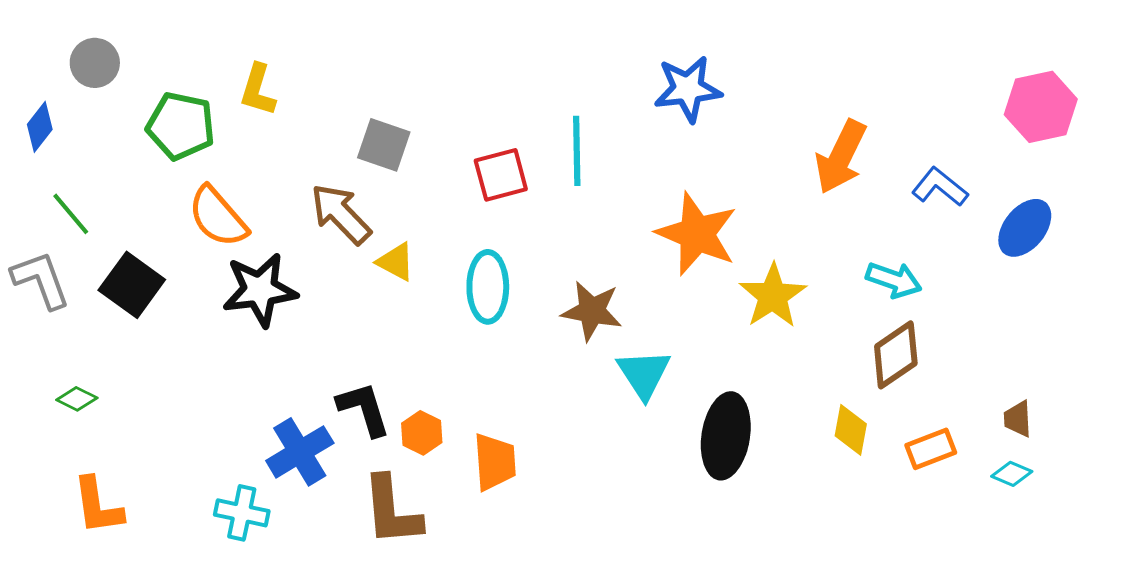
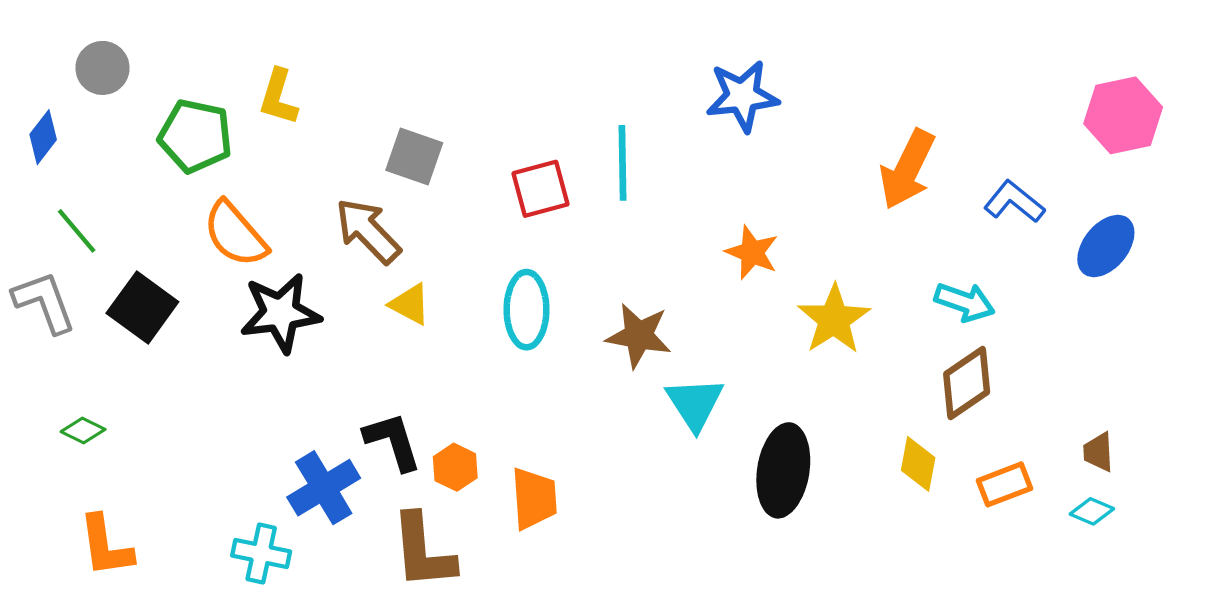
orange star: (697, 234) -> (752, 252), size x0.6
yellow triangle: (396, 262) -> (410, 304), moved

